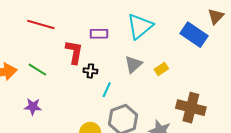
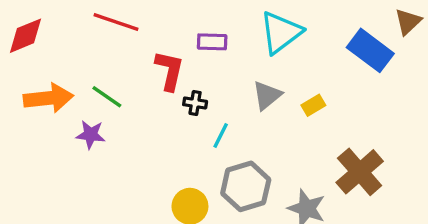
purple star: (33, 107) -> (91, 135), moved
brown cross: (191, 108) -> (360, 172), turned 32

